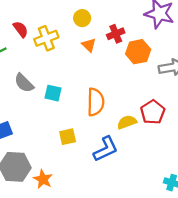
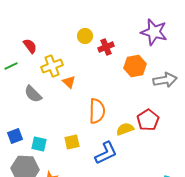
red cross: (116, 34) -> (106, 47), moved
yellow cross: (46, 38) -> (52, 66), moved
orange triangle: (89, 45) -> (69, 82), moved
cyan square: (53, 93) -> (39, 144), moved

